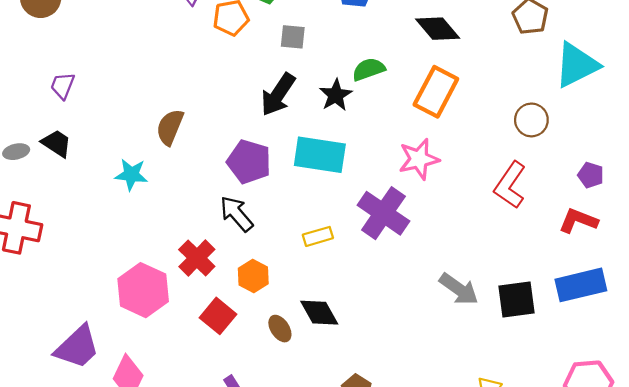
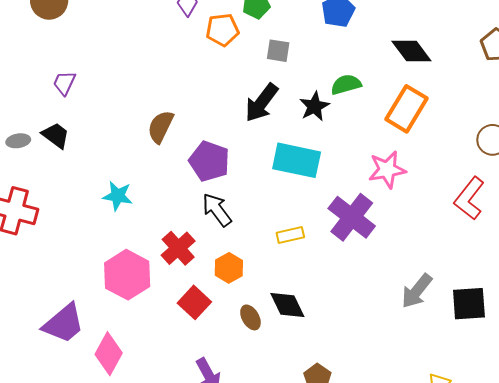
purple pentagon: (249, 162) -> (209, 161), moved
cyan star: (131, 175) -> (118, 196), moved
gray arrow: (459, 289) -> (417, 291), turned 90

